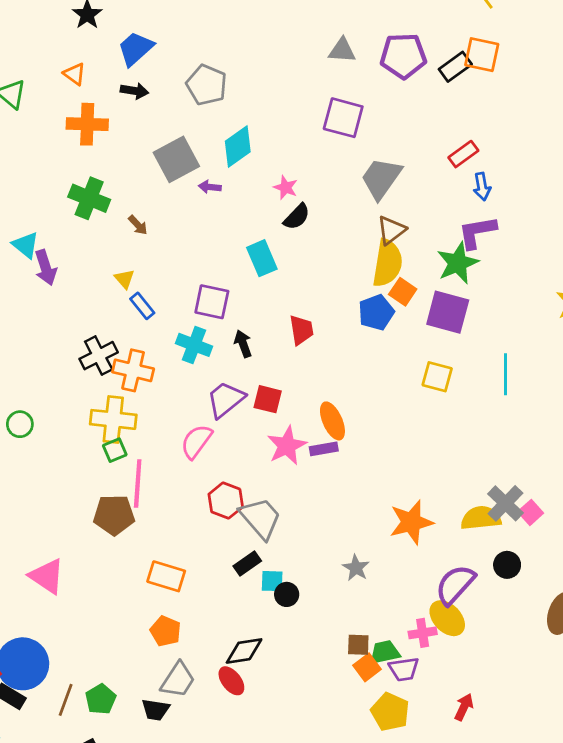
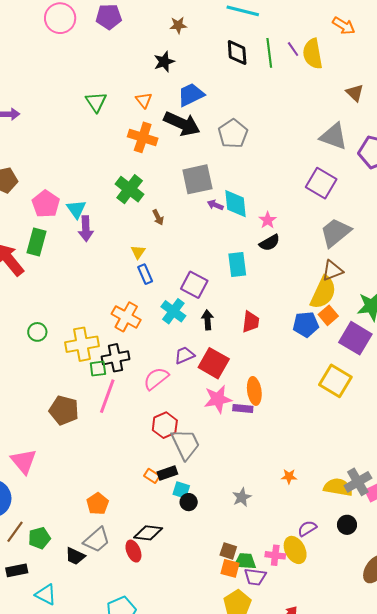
gray triangle: (342, 50) -> (334, 136), size x1.4
black arrow: (134, 91) -> (182, 124), size x1.8
cyan diamond: (238, 146) -> (236, 204), moved, turned -76
black cross: (99, 356) -> (116, 358), moved
yellow square: (437, 377) -> (335, 381), size x1.4
purple trapezoid: (226, 399) -> (185, 355), size x0.7
red square: (268, 399) -> (214, 363), size x1.4
yellow cross: (113, 419) -> (82, 344), moved, turned -32
brown pentagon: (114, 515) -> (64, 410), moved
orange star: (411, 522) -> (289, 476), size x0.5
pink triangle: (47, 576) -> (24, 461), moved
orange rectangle: (166, 576) -> (152, 476), moved, size x0.6
purple semicircle: (455, 585) -> (307, 528), size x0.6
orange square: (367, 667) -> (230, 568), turned 36

